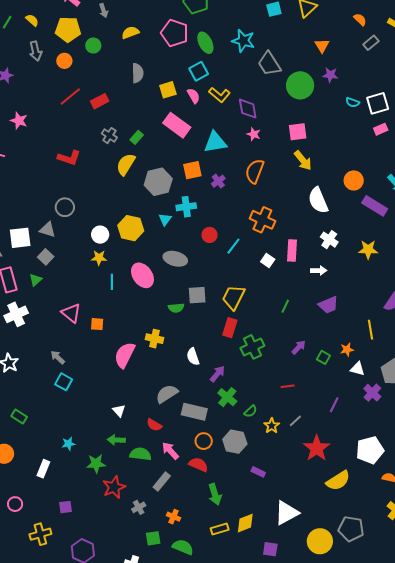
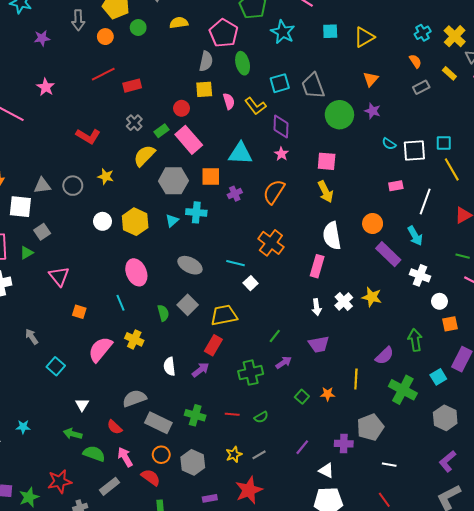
cyan star: (243, 41) -> (283, 32), moved
green ellipse: (205, 43) -> (243, 63), moved
cyan square: (199, 71) -> (280, 83), moved
gray semicircle: (138, 73) -> (206, 61), moved
pink rectangle: (177, 125) -> (189, 140), moved
pink rectangle: (381, 129) -> (396, 186), moved
gray triangle: (48, 230) -> (42, 186), moved, turned -36
red circle: (209, 235) -> (182, 108), moved
white cross: (329, 240) -> (344, 302), moved
cyan line: (233, 246) -> (235, 263), turned 54
pink rectangle: (292, 251) -> (317, 266), moved
yellow star: (99, 258) -> (106, 177), moved
gray ellipse: (175, 259) -> (190, 265), moved
white square: (268, 260) -> (251, 283), moved
white arrow: (319, 271) -> (317, 307), turned 70
cyan line: (112, 282) -> (121, 303), moved, turned -35
gray square: (197, 295) -> (188, 305), turned 36
yellow trapezoid: (233, 297) -> (224, 315), turned 40
green semicircle: (176, 308) -> (163, 313), turned -112
pink triangle: (71, 313) -> (59, 276), moved
green cross: (252, 347) -> (251, 373), moved
purple arrow: (299, 347) -> (284, 362), moved
white triangle: (357, 369) -> (326, 471), moved
purple arrow: (217, 374) -> (201, 370), moved
cyan square: (64, 382) -> (56, 366), moved
red line: (288, 386) -> (232, 414), moved
purple cross: (372, 393) -> (344, 444), turned 36
green cross: (227, 397) -> (195, 415), turned -36
green semicircle: (250, 411) -> (261, 417), moved
red star: (317, 448) -> (249, 490), moved
green star: (96, 464) -> (29, 497), moved, turned -30
purple rectangle: (258, 472) -> (210, 498), turned -48

